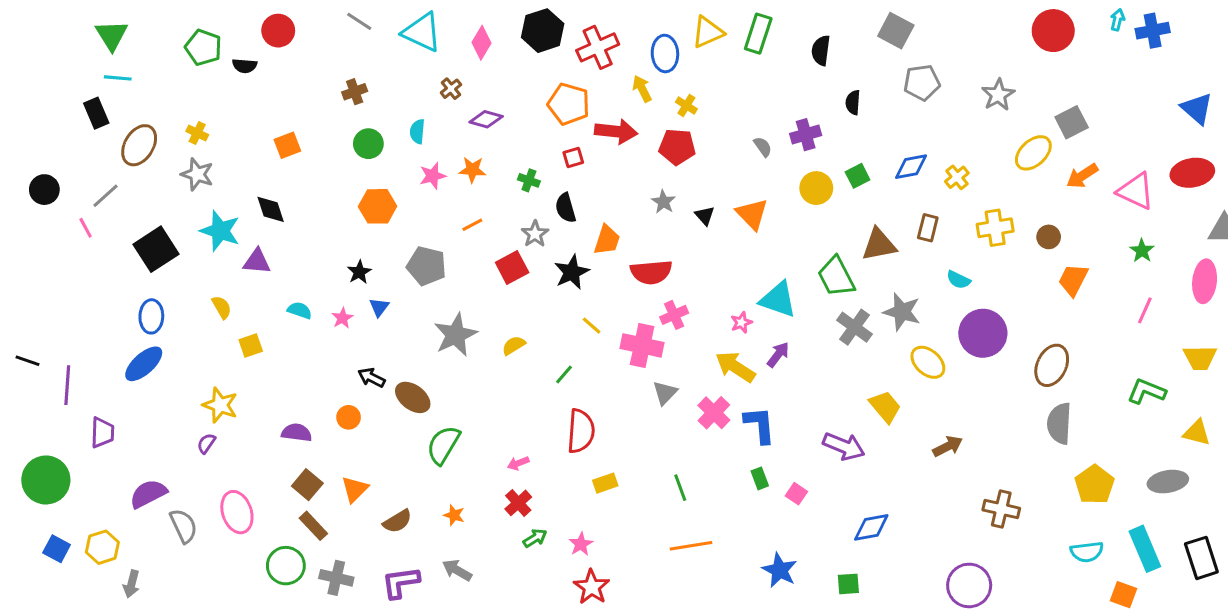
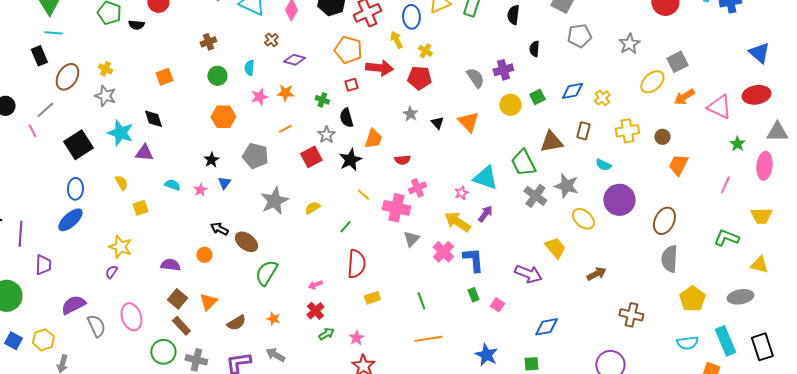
gray semicircle: (763, 147) -> (475, 78), size x1.5
green star: (1142, 251) -> (737, 144), moved
red semicircle: (651, 272) -> (402, 160), size x0.6

